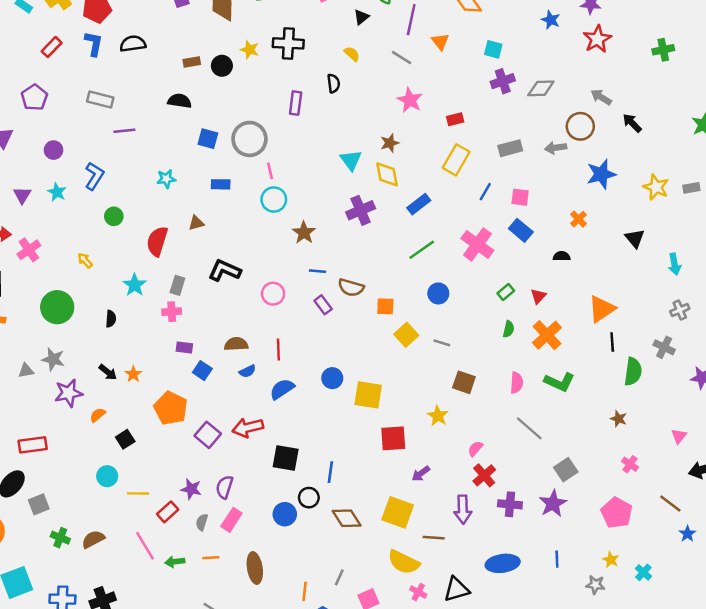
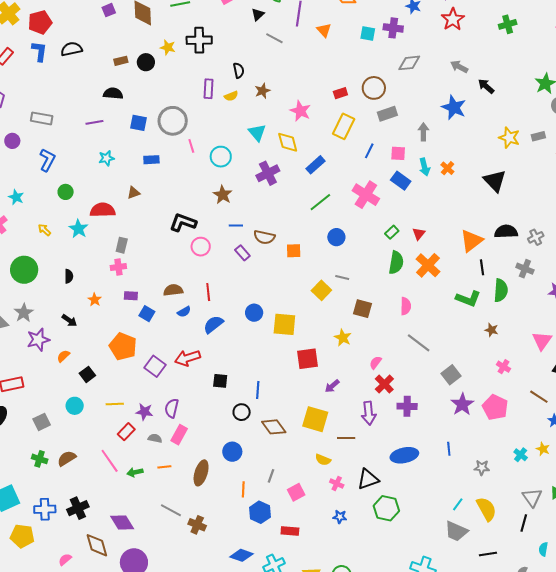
yellow semicircle: (352, 54) -> (231, 96), moved, turned 120
gray line: (402, 58) -> (274, 38), moved
purple cross: (503, 81) -> (393, 28), moved, turned 30
gray rectangle: (100, 100) -> (42, 118), moved
pink star: (410, 100) -> (300, 111), moved
brown circle: (580, 126) -> (374, 88), moved
purple line: (124, 131) -> (94, 122), moved
brown star: (390, 143) -> (262, 91), moved
gray arrow: (556, 148) -> (423, 132), moved, turned 102
blue star: (601, 174) -> (454, 107), moved, turned -30
cyan star: (57, 192) -> (16, 197), moved
cyan circle: (274, 200) -> (221, 157), moved
black triangle: (635, 238) -> (495, 181), size x1.4
red semicircle: (157, 241) -> (103, 210), turned 75
black semicircle: (562, 256) -> (506, 232), moved, size x1.6
cyan arrow: (675, 264) -> (424, 167), moved
black L-shape: (225, 270) -> (183, 223), moved
cyan star: (135, 285) -> (78, 229), moved
green semicircle: (509, 329) -> (396, 262), size x1.6
yellow square: (406, 335) -> (321, 290), moved
gray star: (53, 359) -> (24, 313), turned 30
orange star: (133, 374) -> (95, 300), moved
green L-shape: (559, 382) -> (468, 299), moved
pink triangle: (679, 436) -> (542, 341), size x1.5
black square: (286, 458) -> (220, 381), size x0.7
yellow line: (138, 493) -> (115, 404), moved
gray square: (39, 504) -> (42, 422), moved
purple star: (553, 504) -> (462, 404), moved
blue circle: (285, 514) -> (232, 452), moved
gray semicircle: (202, 522) -> (155, 438), turned 88
yellow star: (611, 560) -> (543, 449), moved
yellow semicircle: (404, 562) -> (323, 460), size x0.6
brown ellipse: (255, 568) -> (201, 473), turned 30

